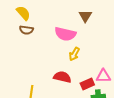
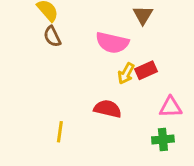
brown semicircle: (26, 30) -> (52, 36), turned 56
red rectangle: (87, 84) -> (146, 70), moved

